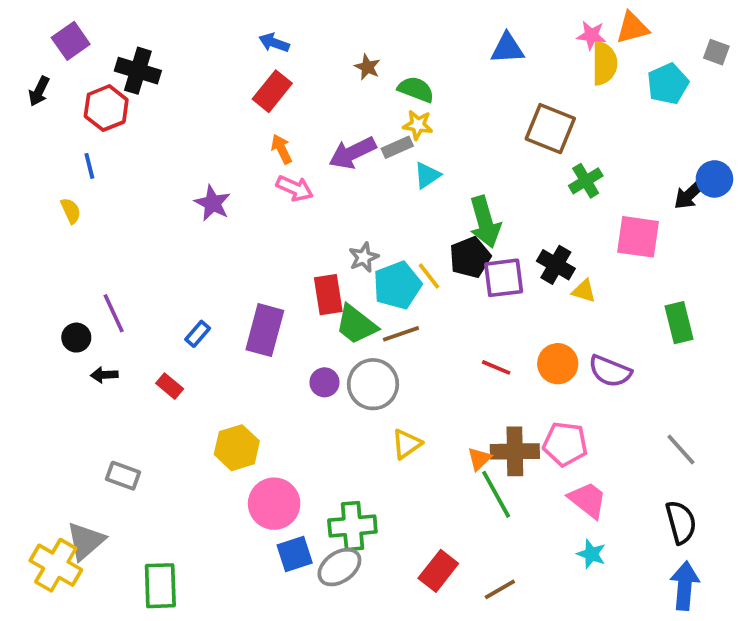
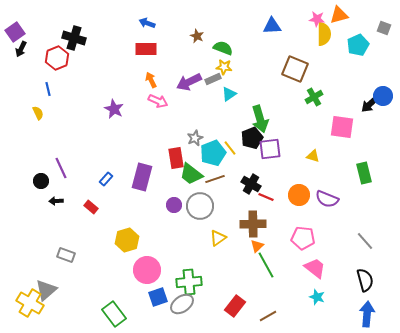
purple square: (71, 41) -> (15, 32), moved
red rectangle: (272, 91) -> (146, 49), turned 50
black cross: (556, 265) -> (251, 184), moved
brown cross: (515, 451) -> (253, 224), moved
green rectangle: (160, 586) -> (114, 314), moved, turned -35

